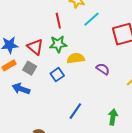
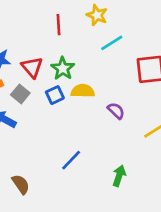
red line: (58, 21) -> (58, 25), moved
green star: (58, 44) -> (63, 68), turned 30
blue square: (57, 75) -> (55, 95), moved

